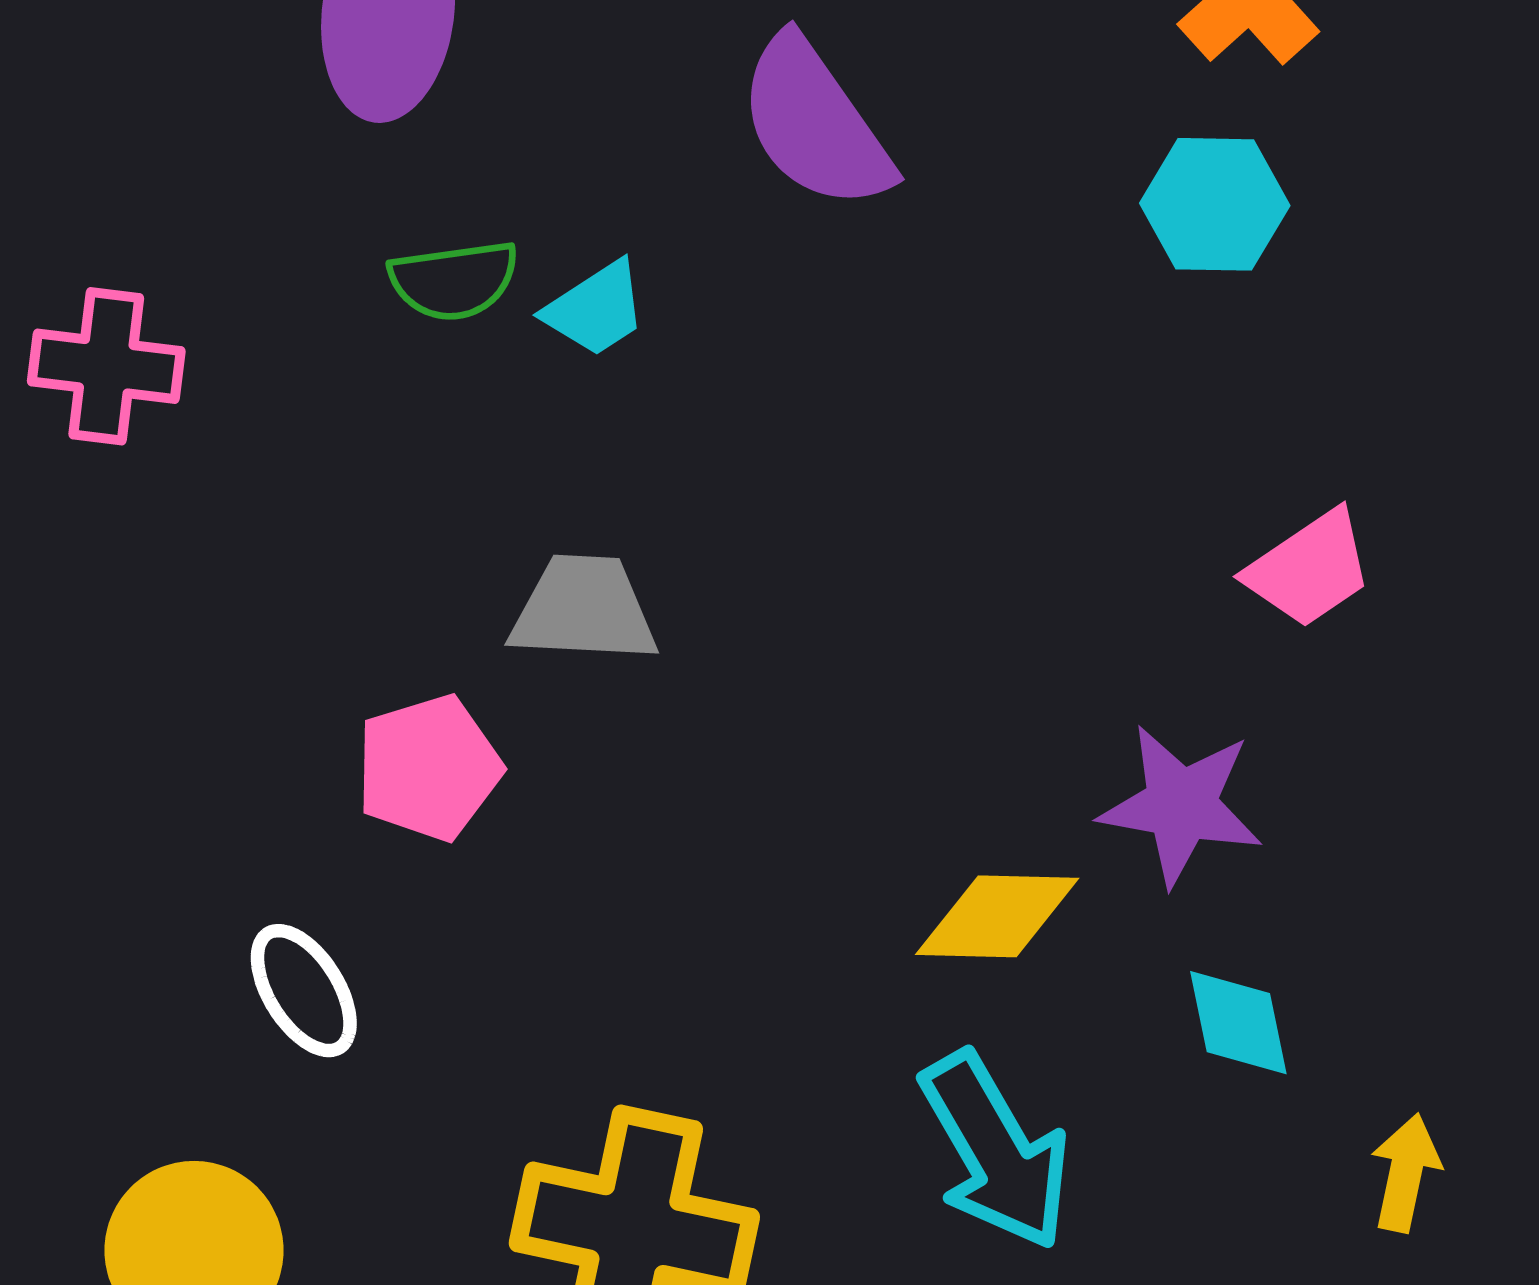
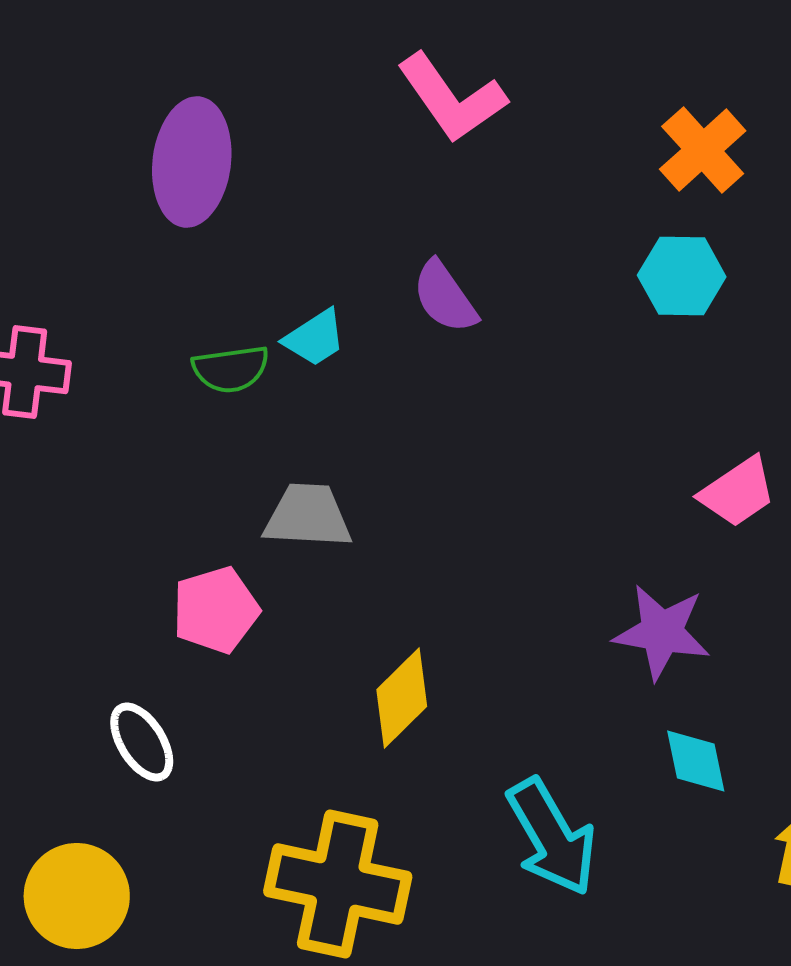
purple semicircle: (815, 123) -> (445, 297), moved, size x0.7
green semicircle: (454, 280) -> (231, 369), moved
yellow diamond: (997, 916) -> (402, 698), moved, turned -46

